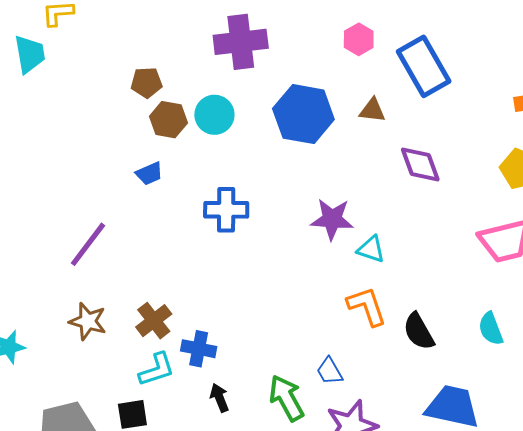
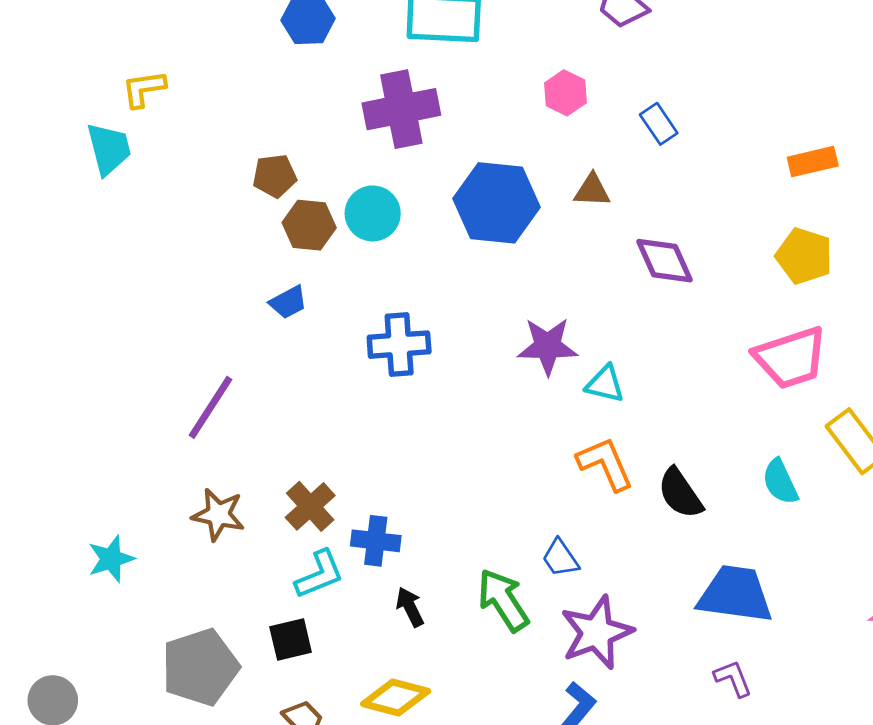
blue rectangle: (424, 66) -> (659, 124), size x0.5

